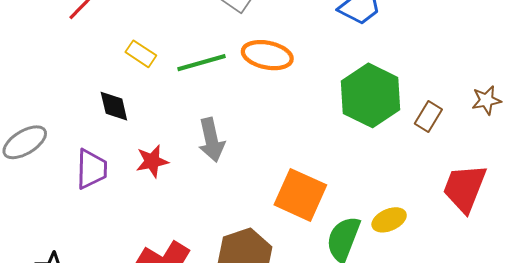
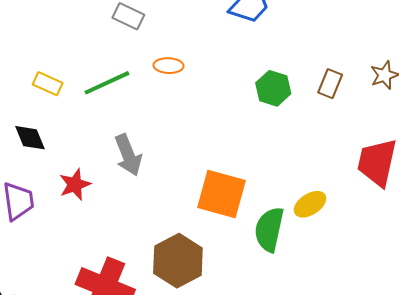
orange ellipse: (267, 55) -> (169, 66), size x0.6
green hexagon: (371, 95) -> (273, 88), size x0.6
brown rectangle: (428, 117) -> (330, 84), moved

